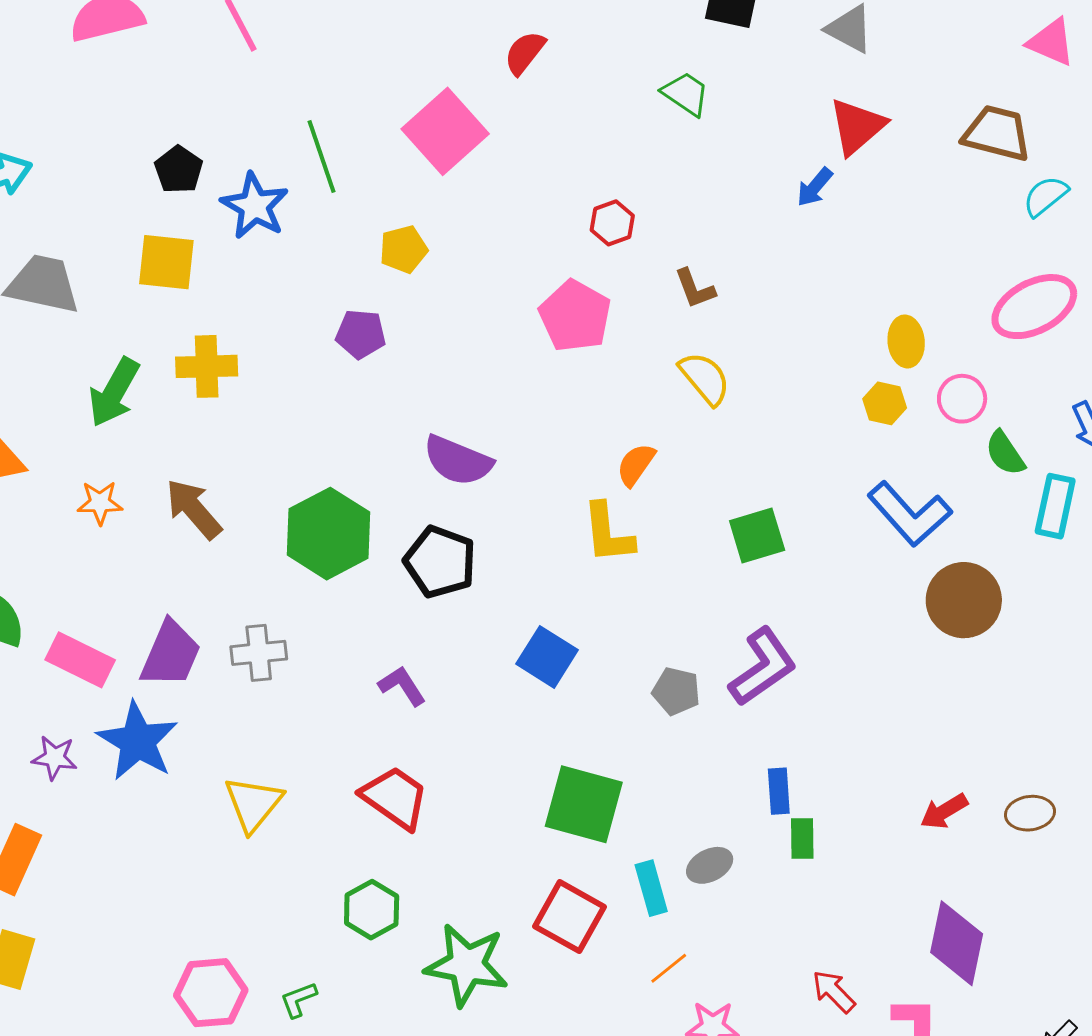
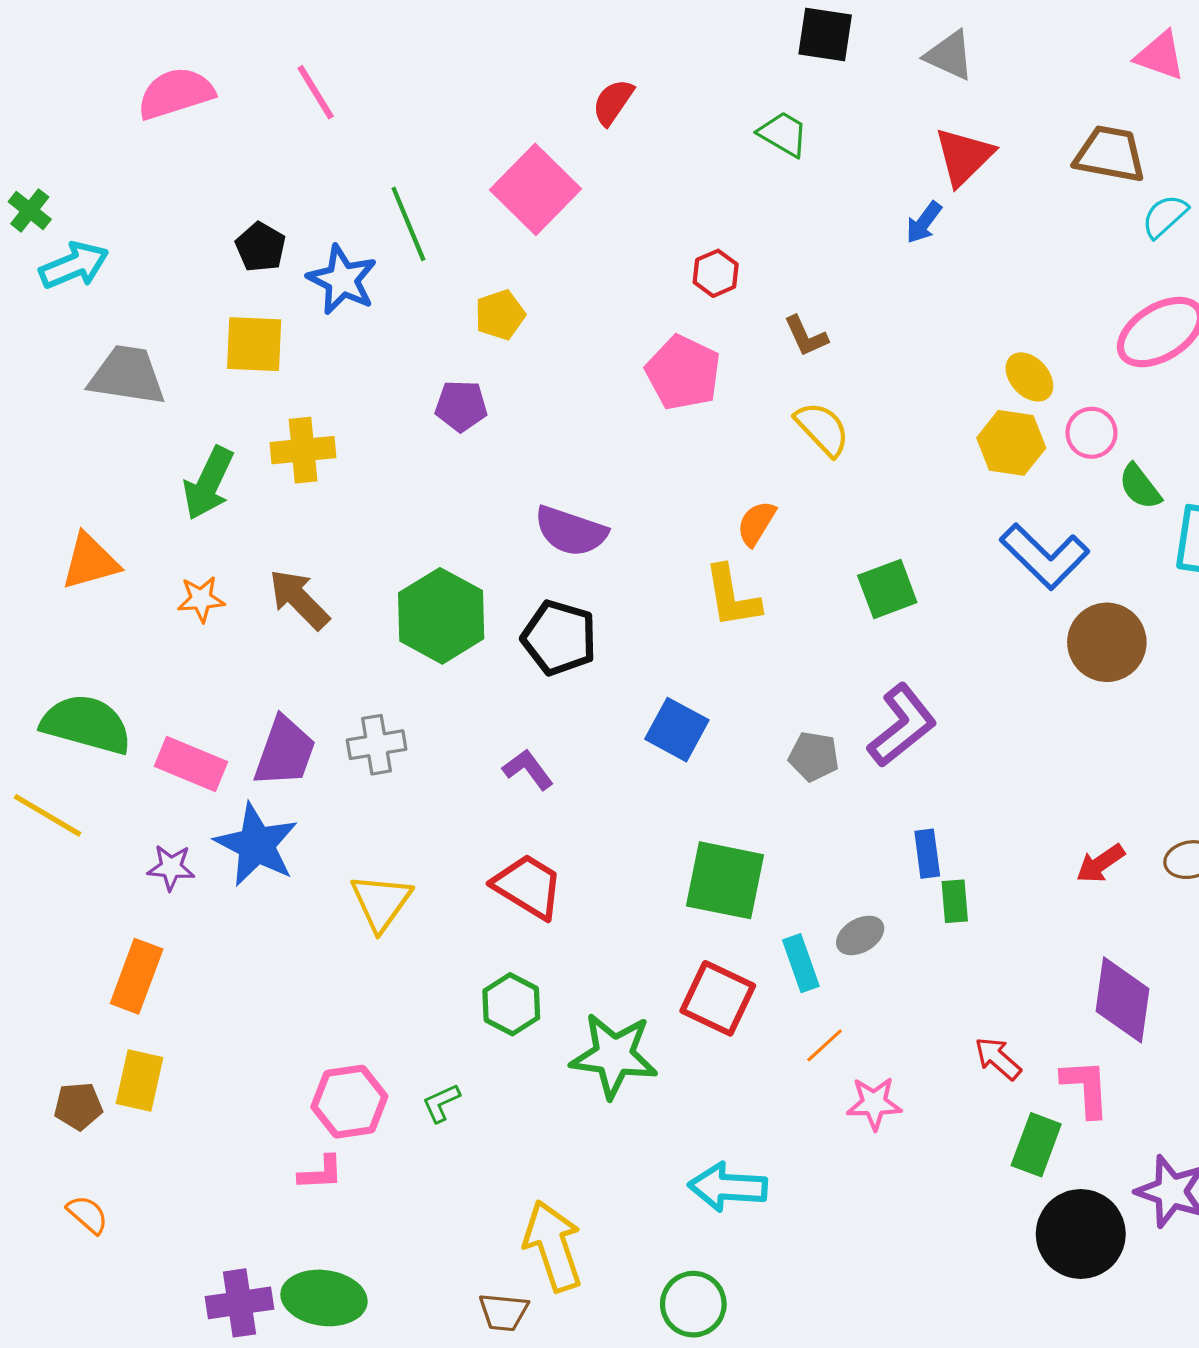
yellow ellipse: (906, 341) -> (1029, 377), turned -33
yellow hexagon: (885, 403) -> (1011, 443), size x1.5

